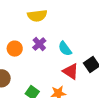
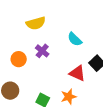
cyan semicircle: (65, 49) -> (75, 39), moved

